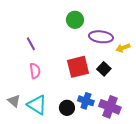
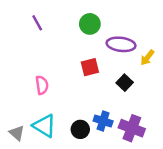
purple line: (31, 44) -> (37, 23), moved
yellow arrow: (123, 48) -> (147, 58), turned -32
red square: (78, 67) -> (90, 67), moved, size x0.7
gray triangle: (14, 101) -> (17, 133), moved

